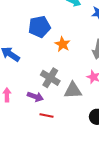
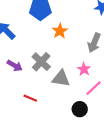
purple arrow: (35, 97) -> (15, 66), moved

